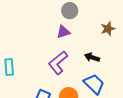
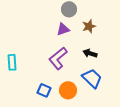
brown star: (108, 29) -> (89, 26), moved

